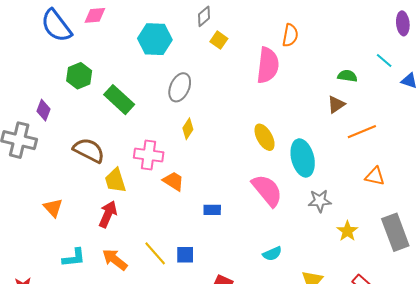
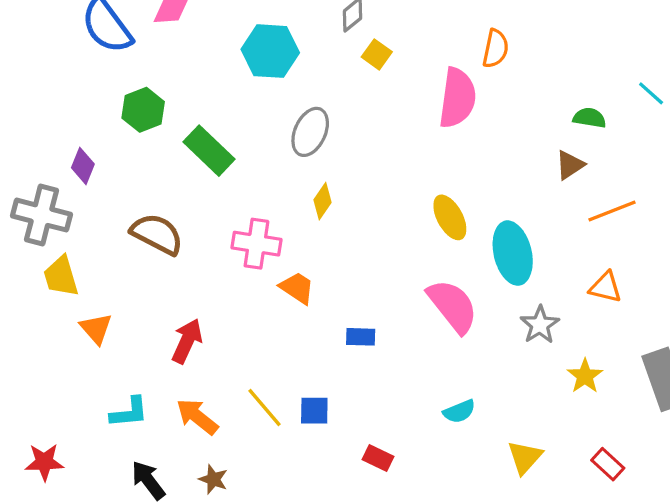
orange triangle: (375, 176) -> (606, 287), moved
yellow trapezoid: (115, 181) -> (61, 276), moved
gray star: (320, 201) -> (540, 325), turned -30

